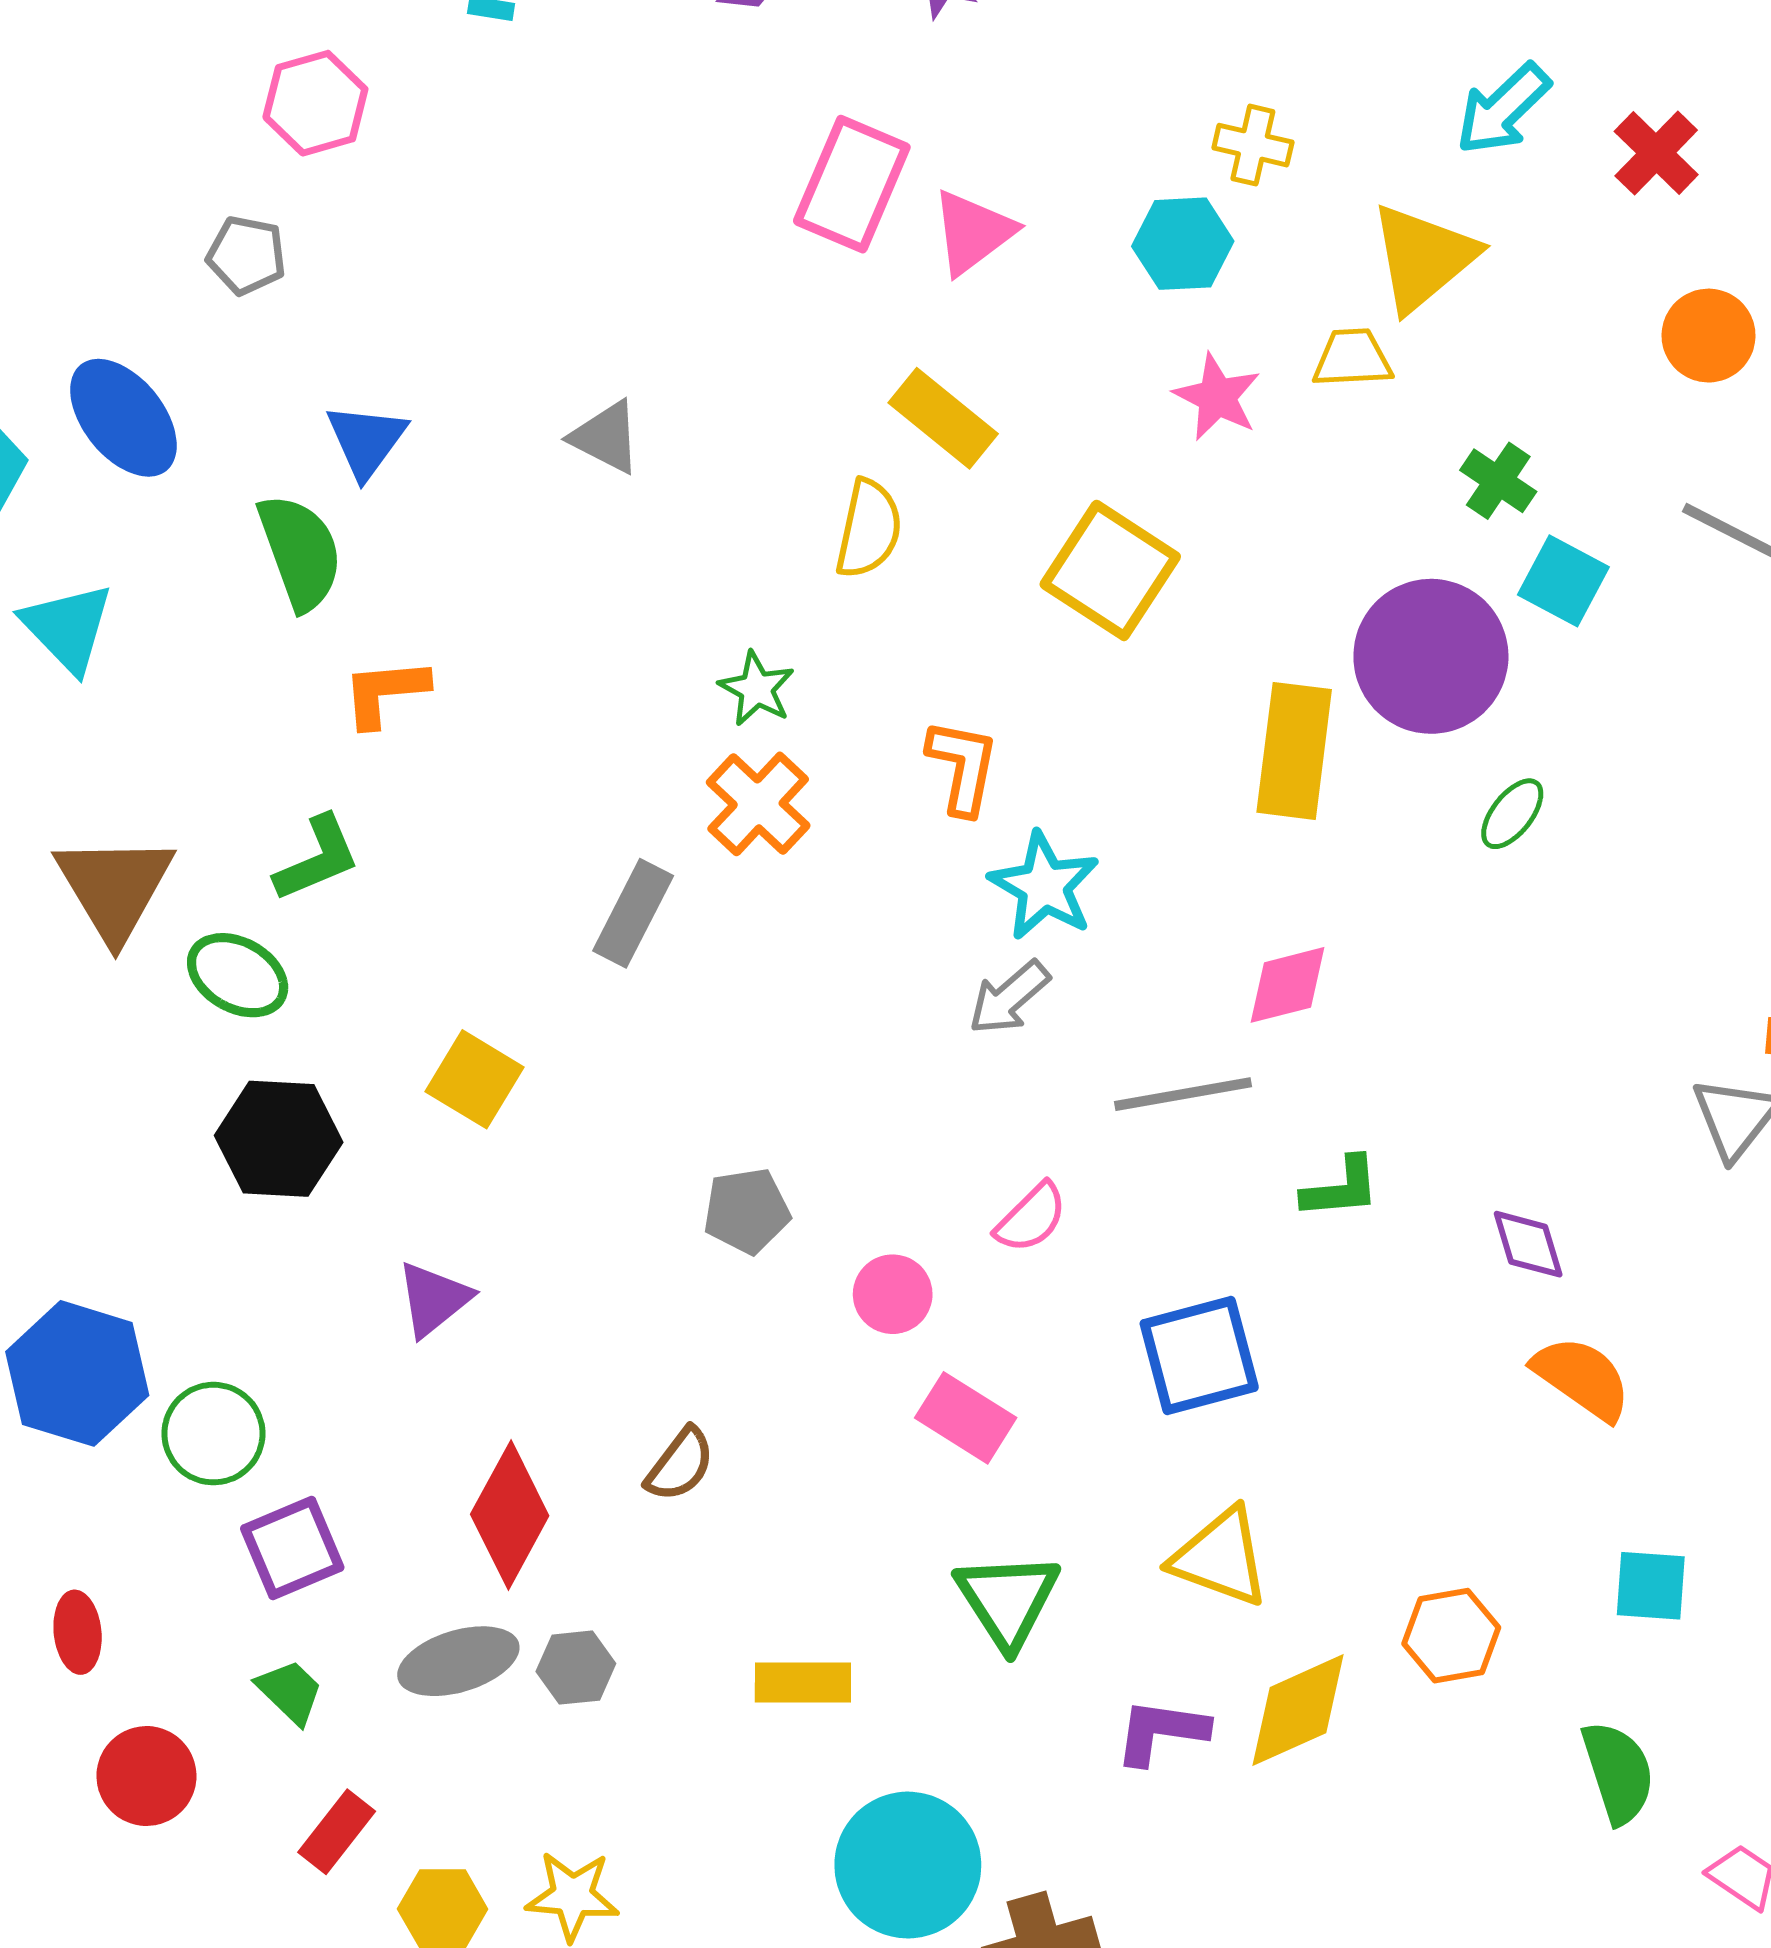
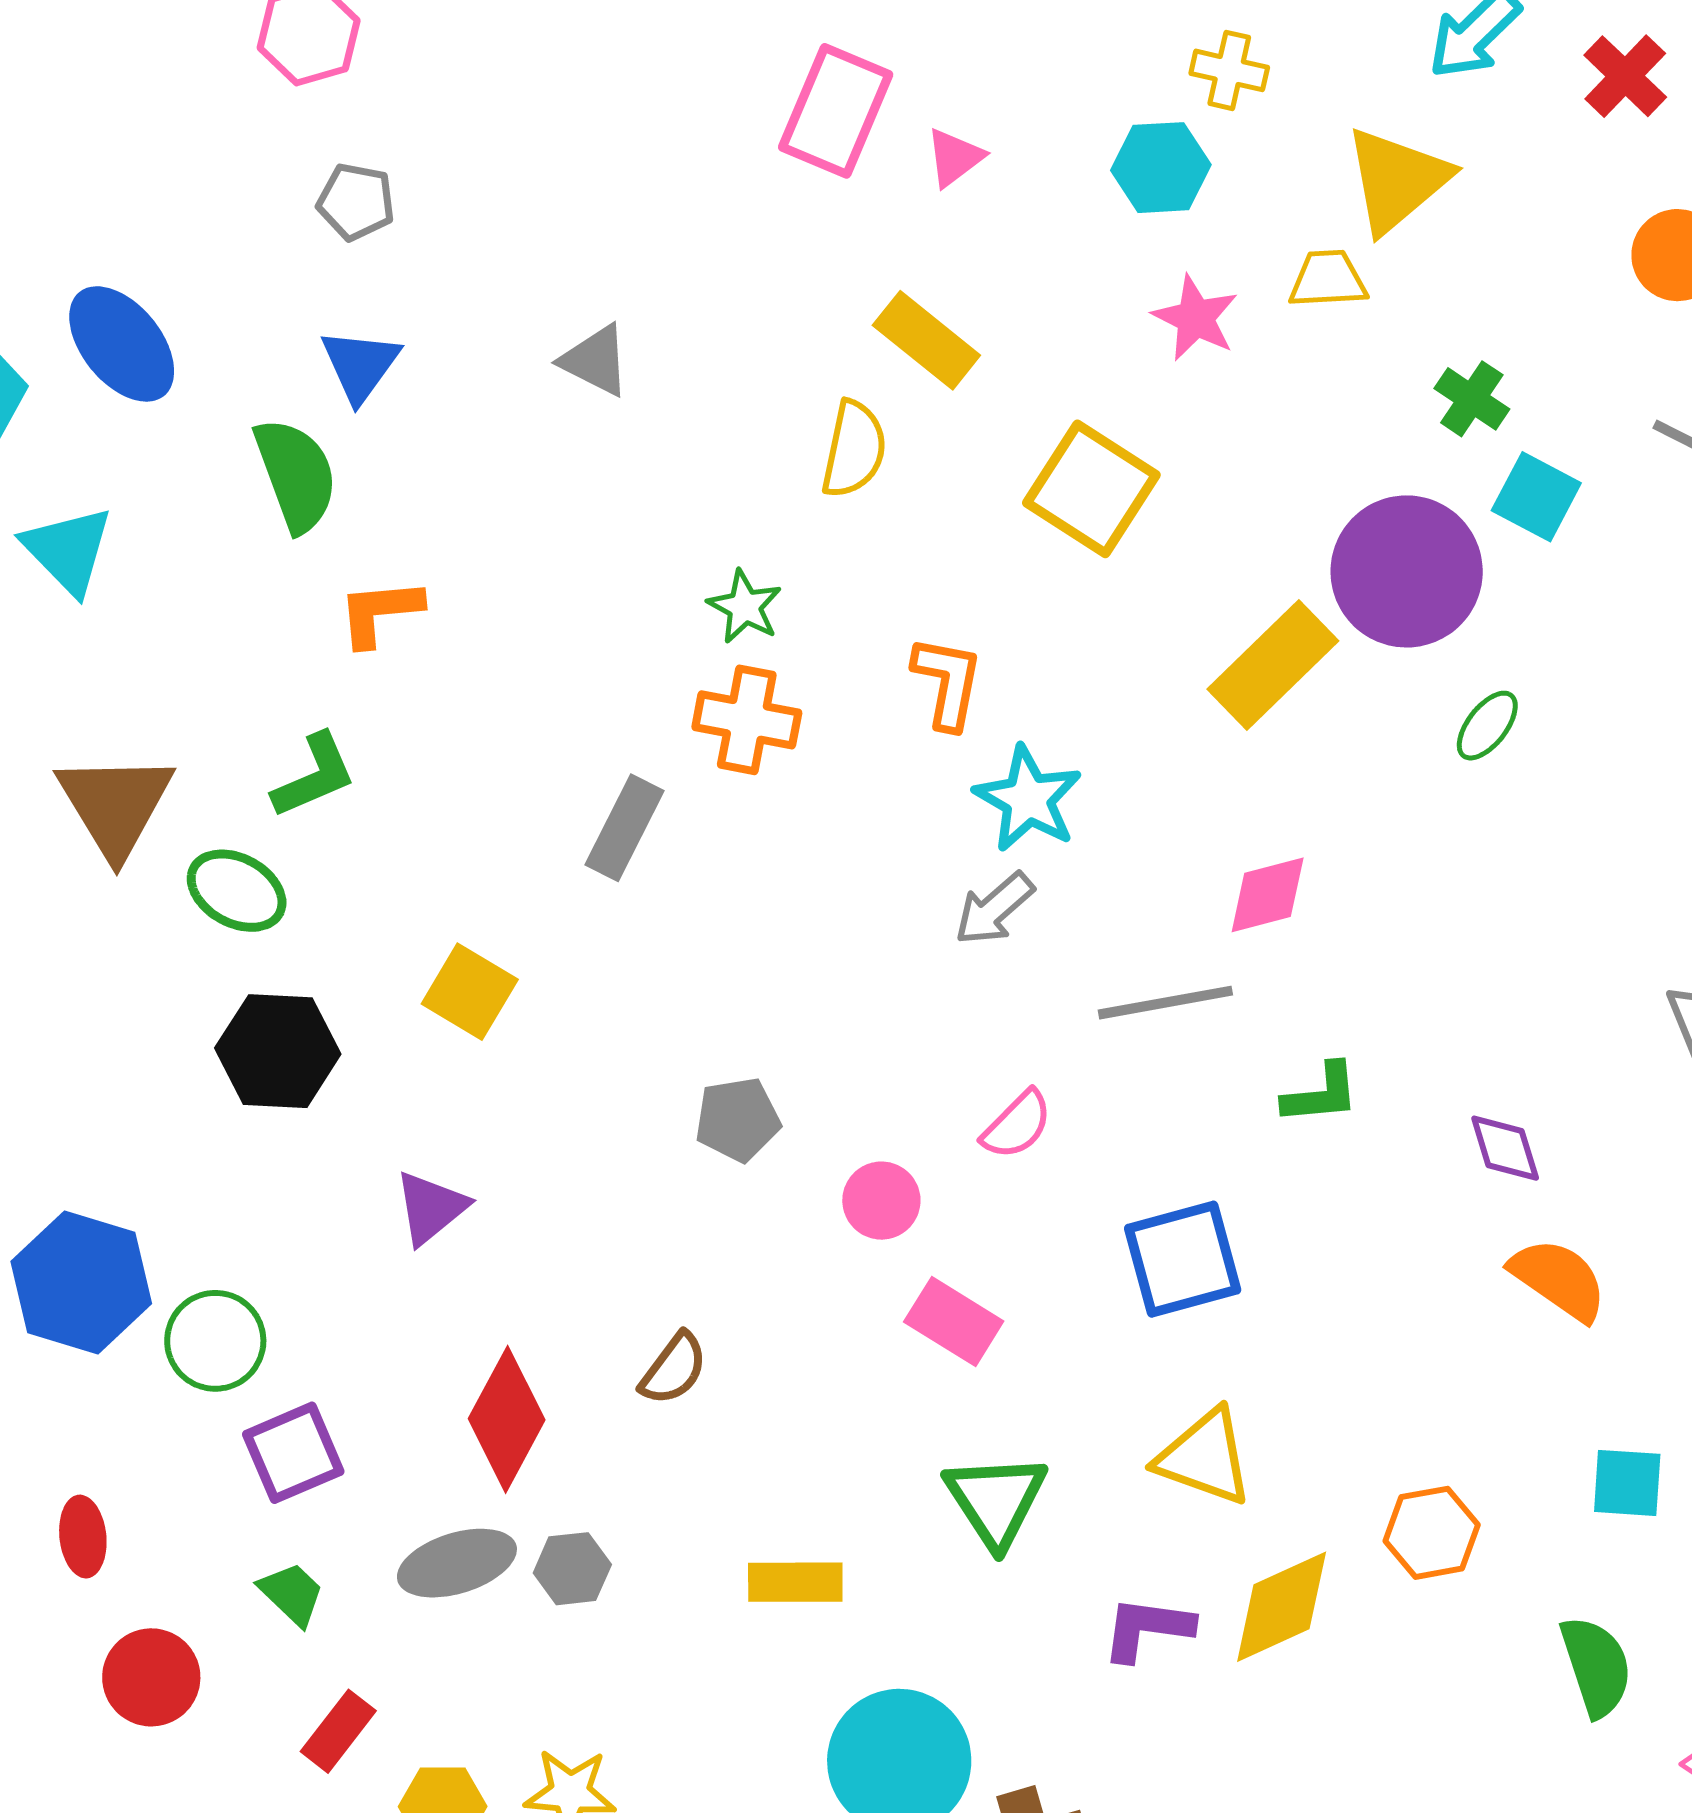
pink triangle: (973, 232) -> (955, 157), size x0.7
gray pentagon: (246, 255) -> (356, 202), moved
yellow rectangle: (1294, 751) -> (1273, 665), turned 39
orange cross: (758, 804) -> (747, 720), turned -32

